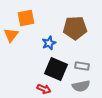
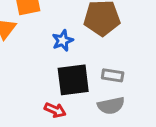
black square: (56, 69) -> (73, 80), turned -30

